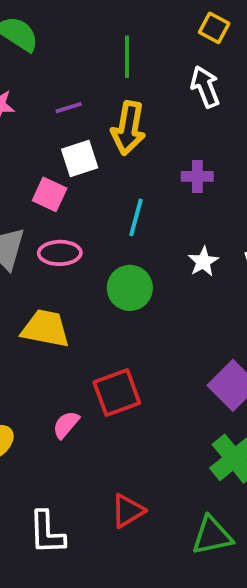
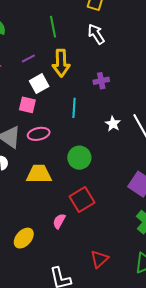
green circle: (130, 288) -> (79, 158), moved

